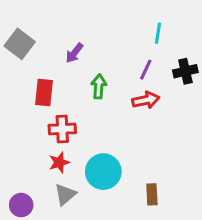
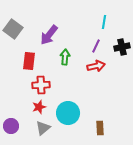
purple arrow: (74, 53) -> (49, 35), size x1.5
purple circle: (21, 205) -> (11, 126), moved

